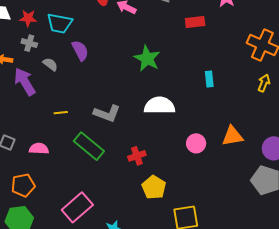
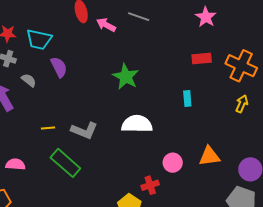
red rectangle: (195, 22) -> (202, 58), moved
yellow line: (61, 113) -> (48, 128), moved
red cross: (137, 156) -> (150, 185), moved

